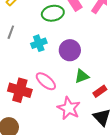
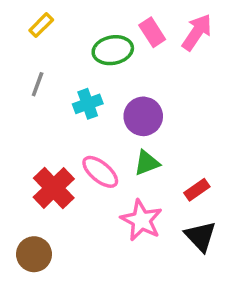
green triangle: (82, 76) -> (147, 163), moved
red cross: (20, 90) -> (54, 188), turned 30

